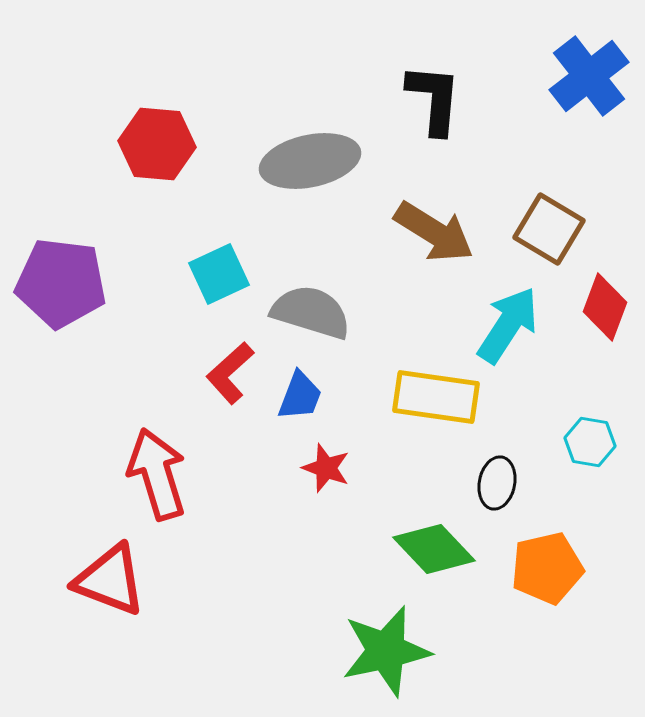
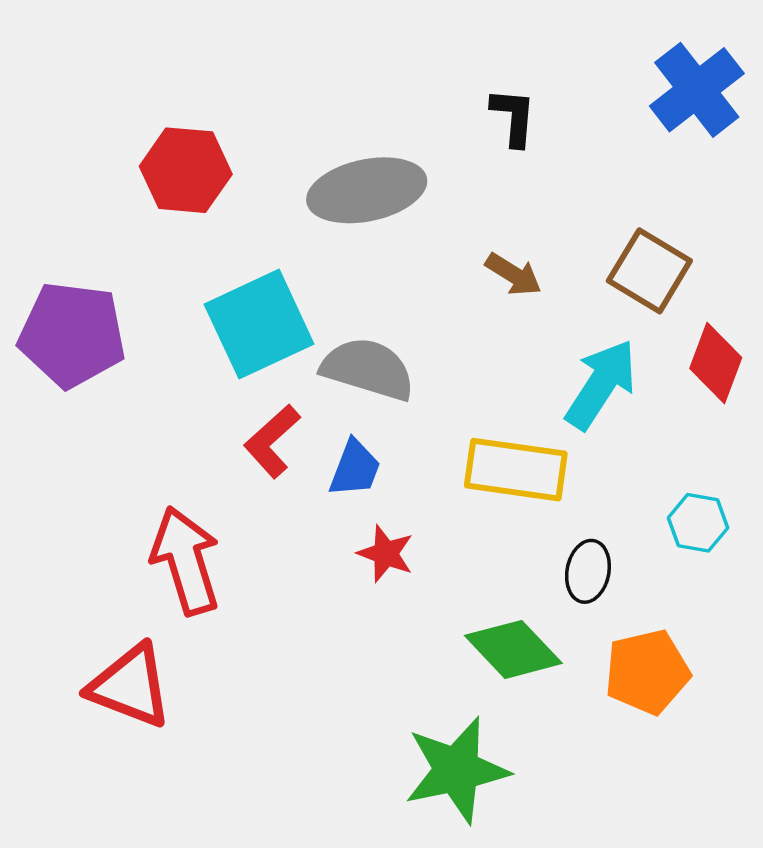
black L-shape: (434, 99) -> (513, 117), size x0.7
brown arrow: (434, 232) -> (513, 274), size x0.6
cyan square: (219, 274) -> (259, 324), size x1.5

